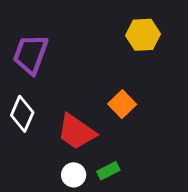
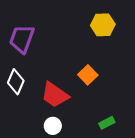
green rectangle: (108, 171) -> (107, 123), moved

